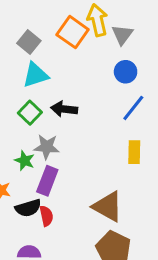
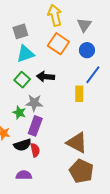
yellow arrow: (97, 20) -> (55, 15), moved
orange square: (73, 32) -> (58, 44), moved
gray square: (29, 42) -> (20, 31), turned 35
yellow rectangle: (134, 152) -> (79, 94), moved

